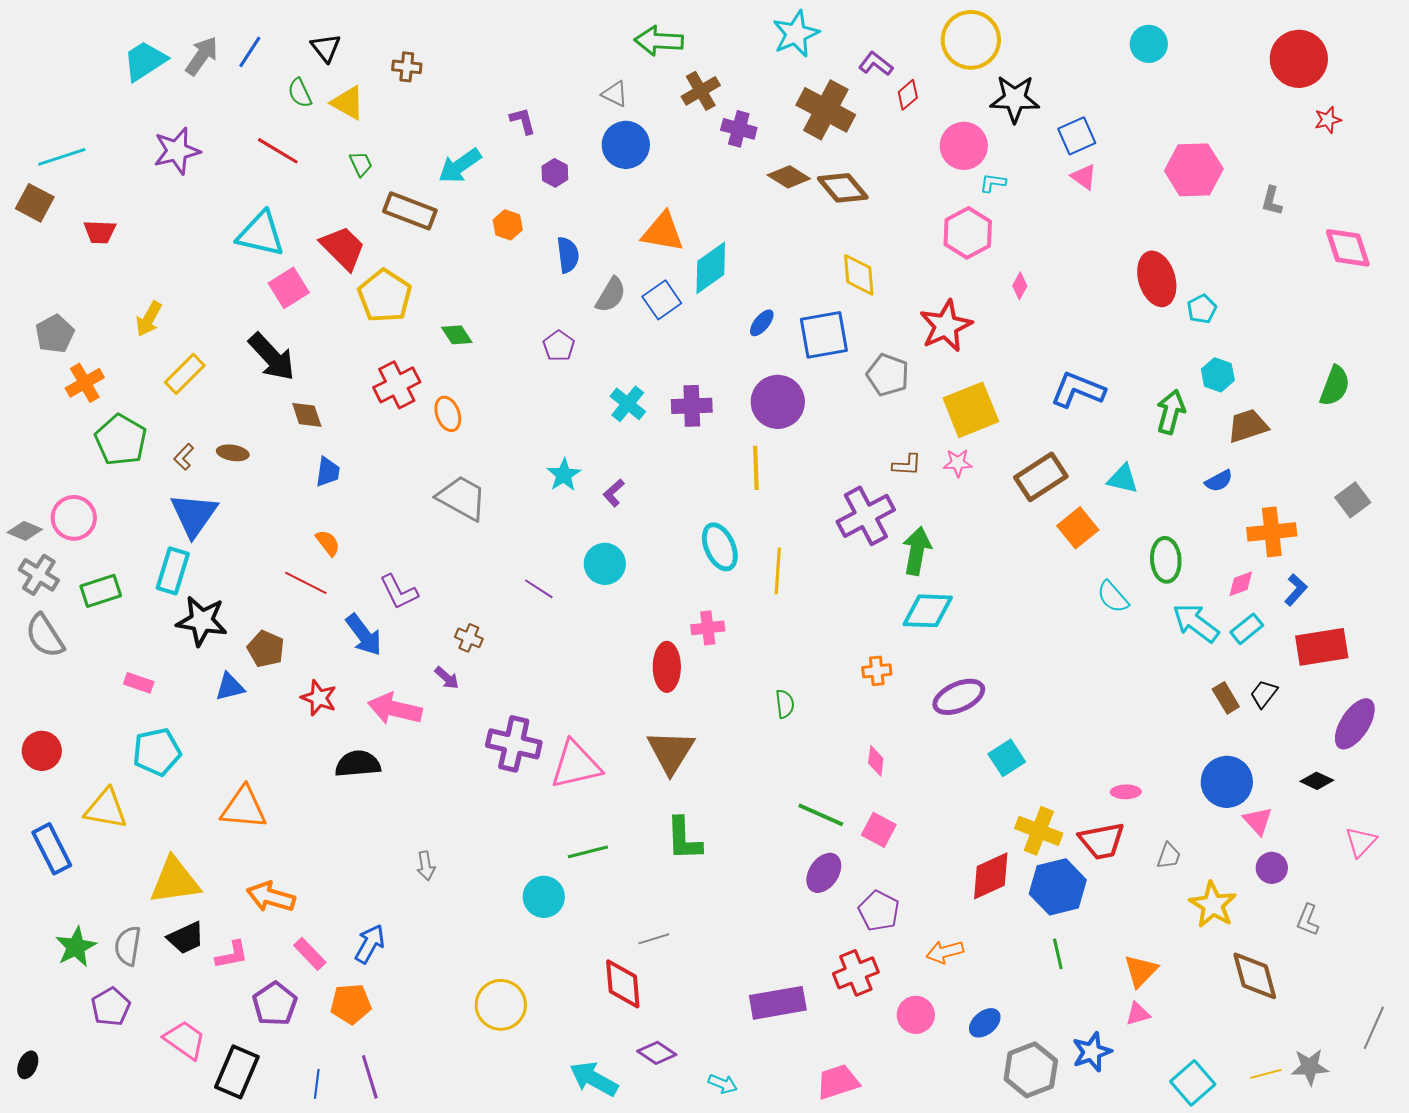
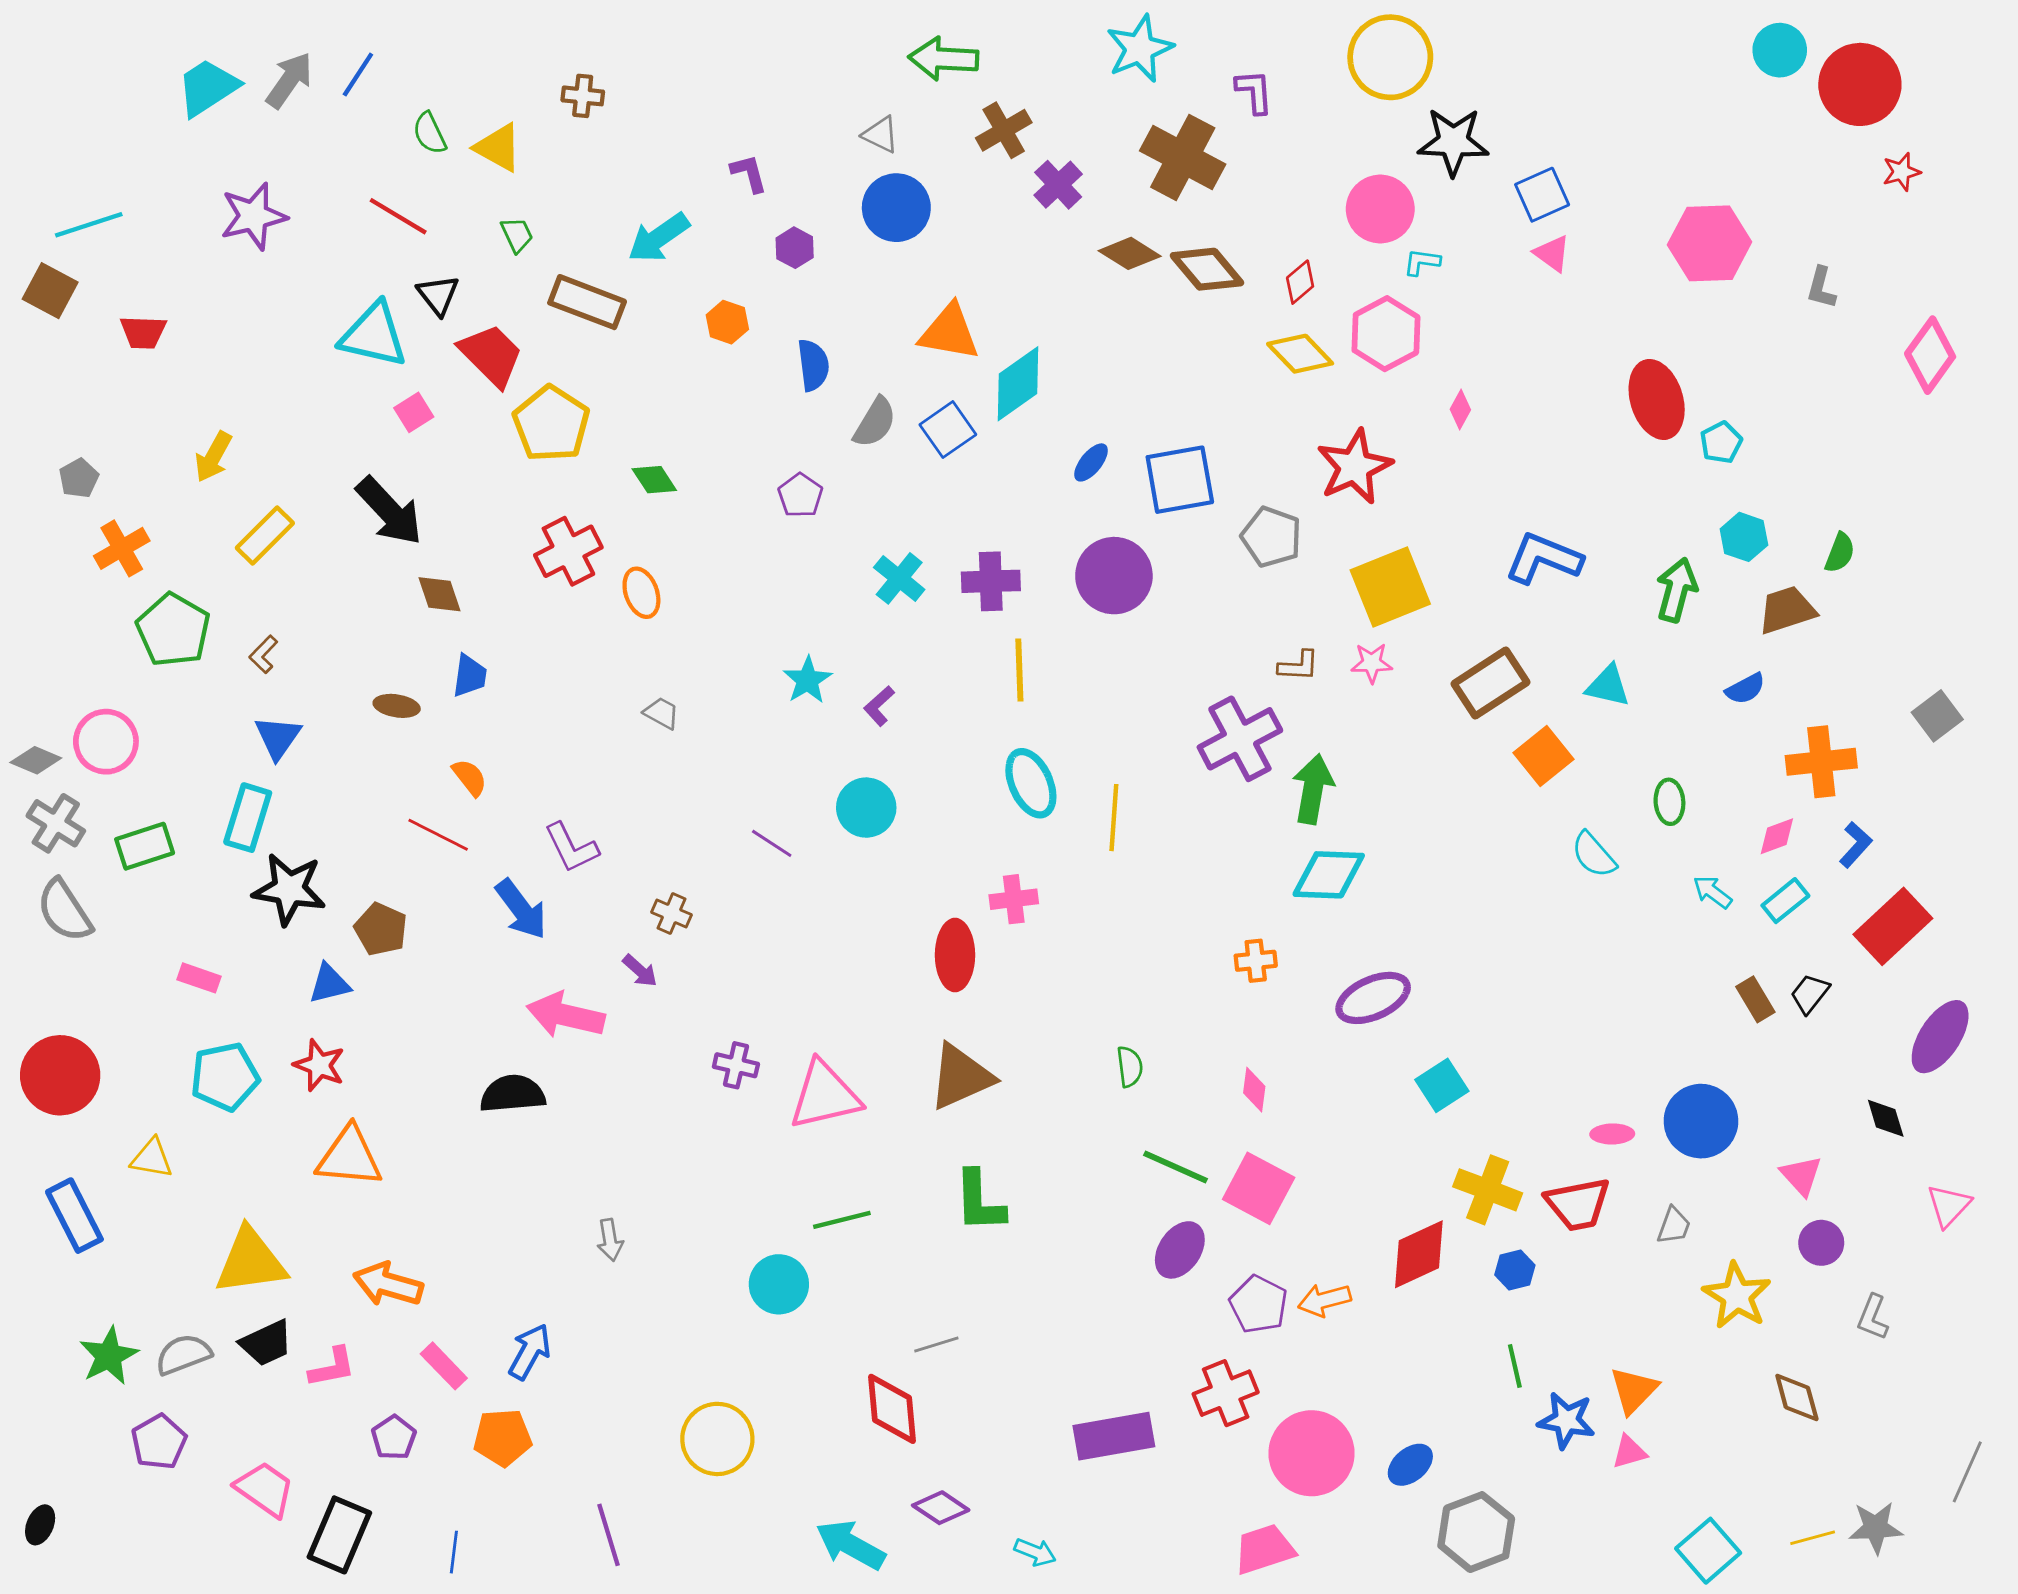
cyan circle: (1149, 44) -> (1780, 50), moved
black triangle: (326, 48) -> (438, 295), moved
purple L-shape: (876, 64) -> (1254, 92), turned 48
red diamond: (908, 95) -> (1300, 282), moved
purple cross: (739, 129) -> (1058, 185), turned 32
pink diamond: (1348, 248) -> (1930, 355), turned 54
yellow diamond: (859, 275) -> (1300, 354), moved, turned -39
pink square: (289, 288) -> (414, 412), size x0.7
gray pentagon: (55, 334) -> (79, 478), size x0.7
green semicircle: (1335, 386) -> (1840, 553), moved, size x0.7
brown ellipse: (233, 453) -> (397, 706), moved
yellow line: (756, 468) -> (1019, 670), moved
gray trapezoid: (462, 498) -> (661, 713), size x0.5
blue triangle: (194, 515) -> (278, 737), size x0.7
green ellipse: (1166, 560) -> (1669, 802), size x0.7
cyan arrow: (1196, 623) -> (1712, 892), size x0.6
red rectangle: (1322, 647) -> (1893, 926), turned -34
red star: (319, 698) -> (319, 1065), moved
green semicircle: (785, 704) -> (1130, 1067), moved
purple cross: (514, 744) -> (736, 1065), size x0.6
red circle: (42, 751) -> (60, 1075), size x1.4
brown triangle: (671, 752) -> (961, 1077), turned 34
black diamond: (1317, 781) -> (1886, 1118), turned 48
blue circle: (1227, 782) -> (1701, 1121), moved
yellow triangle: (106, 809) -> (152, 1158), size x0.7
pink square: (879, 830) -> (1259, 1188), size x1.4
blue hexagon: (1058, 887) -> (1515, 1270), size x0.5
gray semicircle: (128, 946) -> (183, 1354), turned 60
orange arrow: (945, 952) -> (1324, 1300), moved
brown diamond: (1255, 976) -> (1797, 1397), size x0.7
purple pentagon: (275, 1004) -> (394, 1438), size x0.7
pink circle: (916, 1015) -> (1312, 1453), size x1.6
blue star: (1092, 1052) -> (1566, 1420), moved, turned 30
purple line: (370, 1077) -> (609, 1535), moved
pink trapezoid: (838, 1082) -> (1264, 1549), moved

